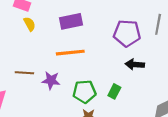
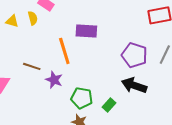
yellow semicircle: (30, 24) -> (33, 18), moved
orange line: (70, 53) -> (64, 51), moved, turned 64
black arrow: (135, 64) -> (134, 85), size x1.4

